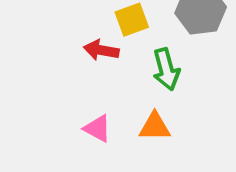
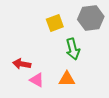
red arrow: (101, 50) -> (22, 64), moved

